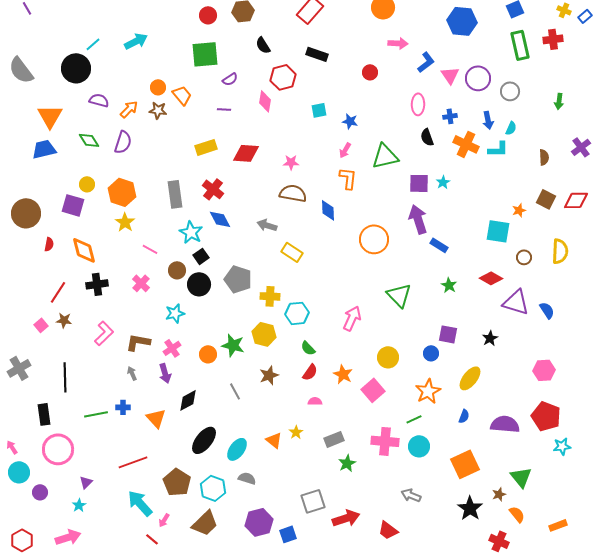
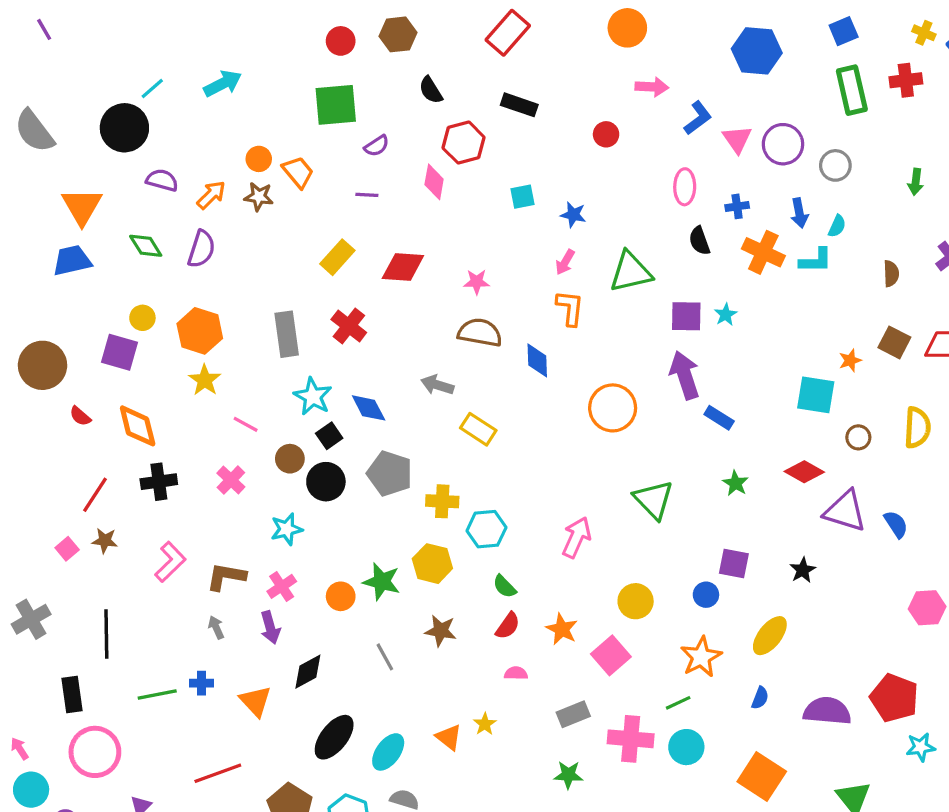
yellow rectangle: (206, 147) -> (337, 257), turned -30
blue diamond: (220, 219) -> (369, 408), moved
red semicircle: (49, 244) -> (80, 416), turned 120
pink hexagon: (544, 370) -> (927, 608), moved
brown star: (269, 375) -> (441, 631), turned 30
gray rectangle: (334, 439) -> (573, 714), moved
green star: (347, 463) -> (568, 775), turned 30
orange square: (465, 464) -> (762, 777), turned -32

